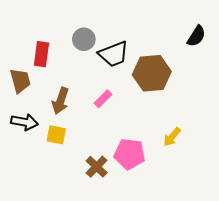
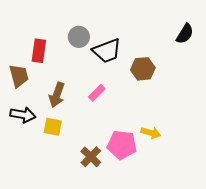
brown hexagon: (152, 73) -> (143, 69), size x0.7
yellow arrow: (172, 137) -> (151, 133), moved, turned -114

